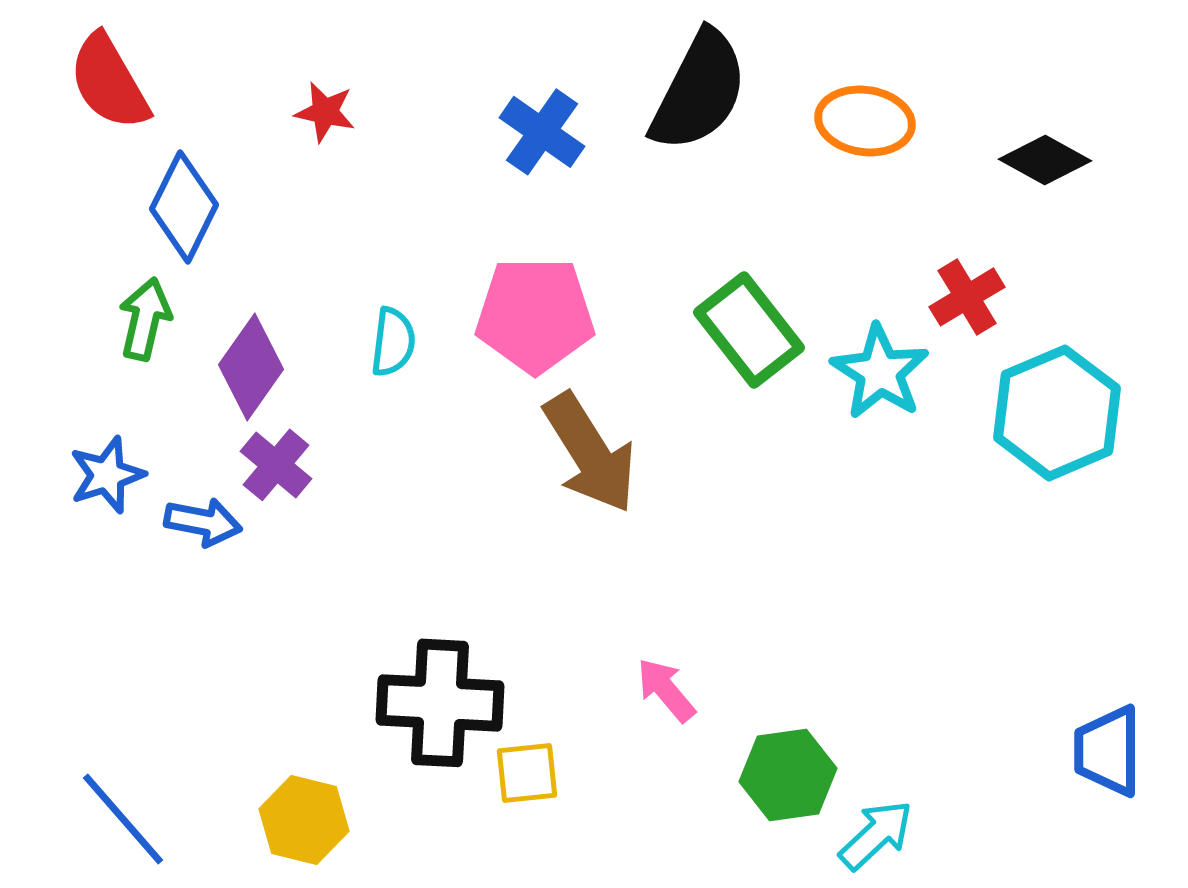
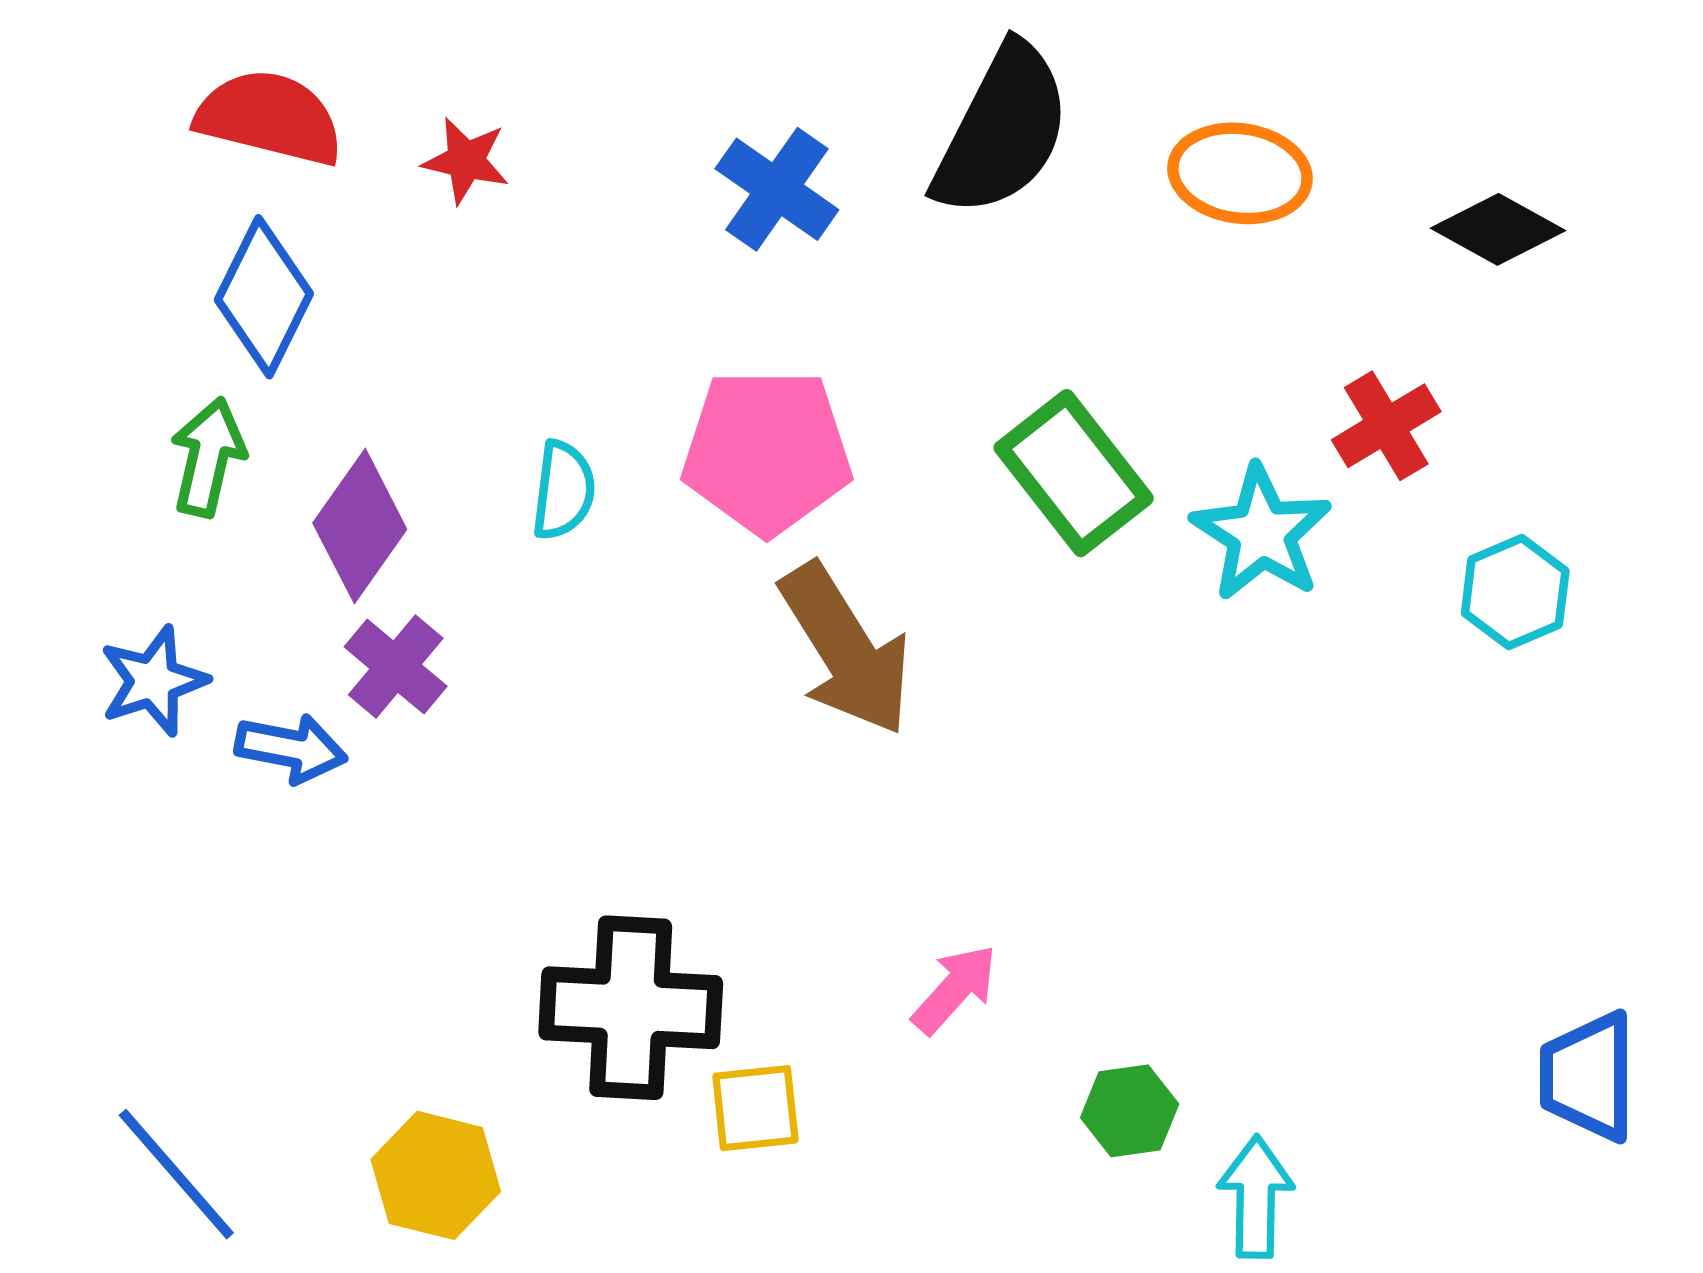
red semicircle: (109, 82) -> (269, 118), moved, turned 134
cyan hexagon: (1057, 413) -> (1515, 592), size x0.6
pink arrow: (666, 690) -> (955, 989), turned 82
green hexagon: (788, 775) -> (1130, 1111), size x0.7
cyan arrow: (876, 835) -> (1256, 1197), turned -46

